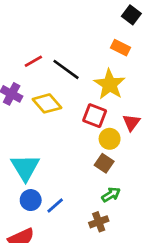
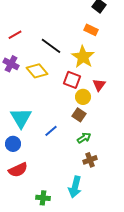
red line: (33, 61) -> (15, 35), moved
blue circle: (31, 200) -> (13, 144), moved
blue line: (55, 205) -> (51, 131), moved
brown cross: (99, 222) -> (90, 160), moved

